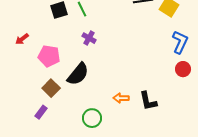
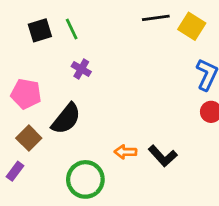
black L-shape: (148, 101) -> (163, 156), turned -30
green circle: (92, 118) -> (85, 179), size x1.4

